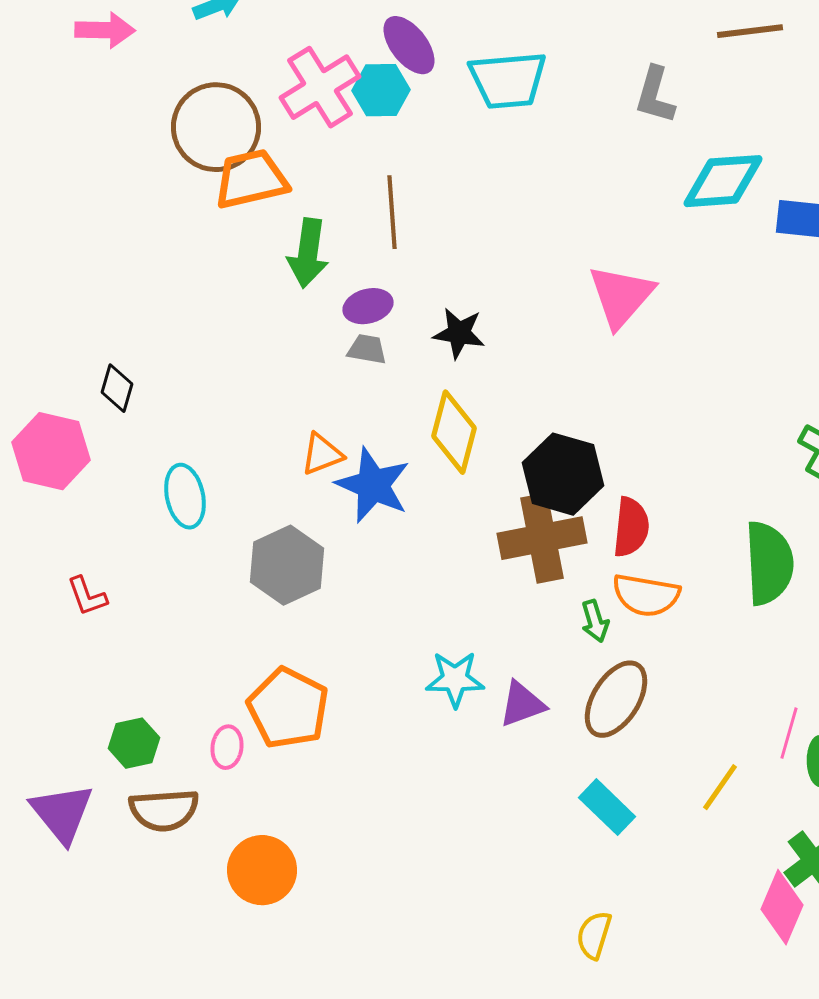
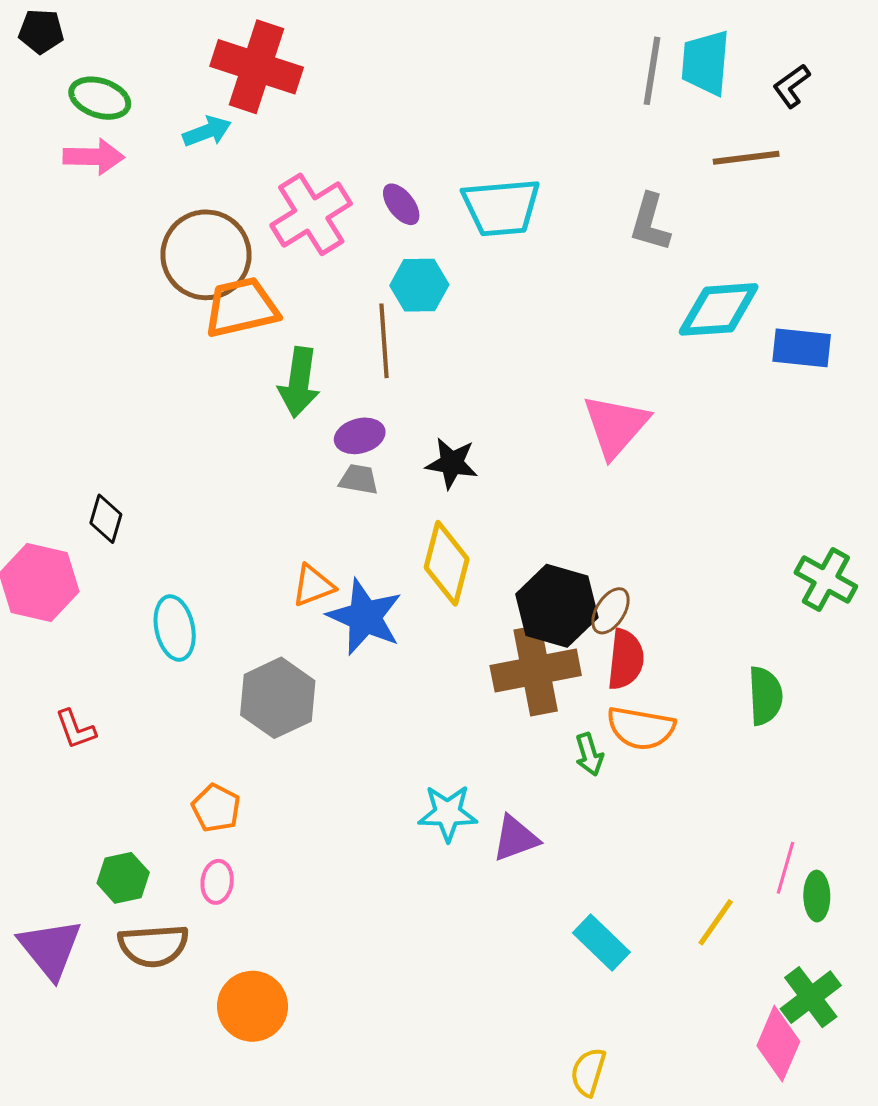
purple ellipse: (409, 45) -> (401, 204), moved, size x0.7
cyan hexagon: (381, 90) -> (419, 285), moved
green semicircle: (769, 563) -> (765, 696), size x0.7
brown ellipse: (616, 699) -> (610, 611), moved, size x0.6
orange pentagon: (288, 708) -> (216, 808), moved, size x0.6

